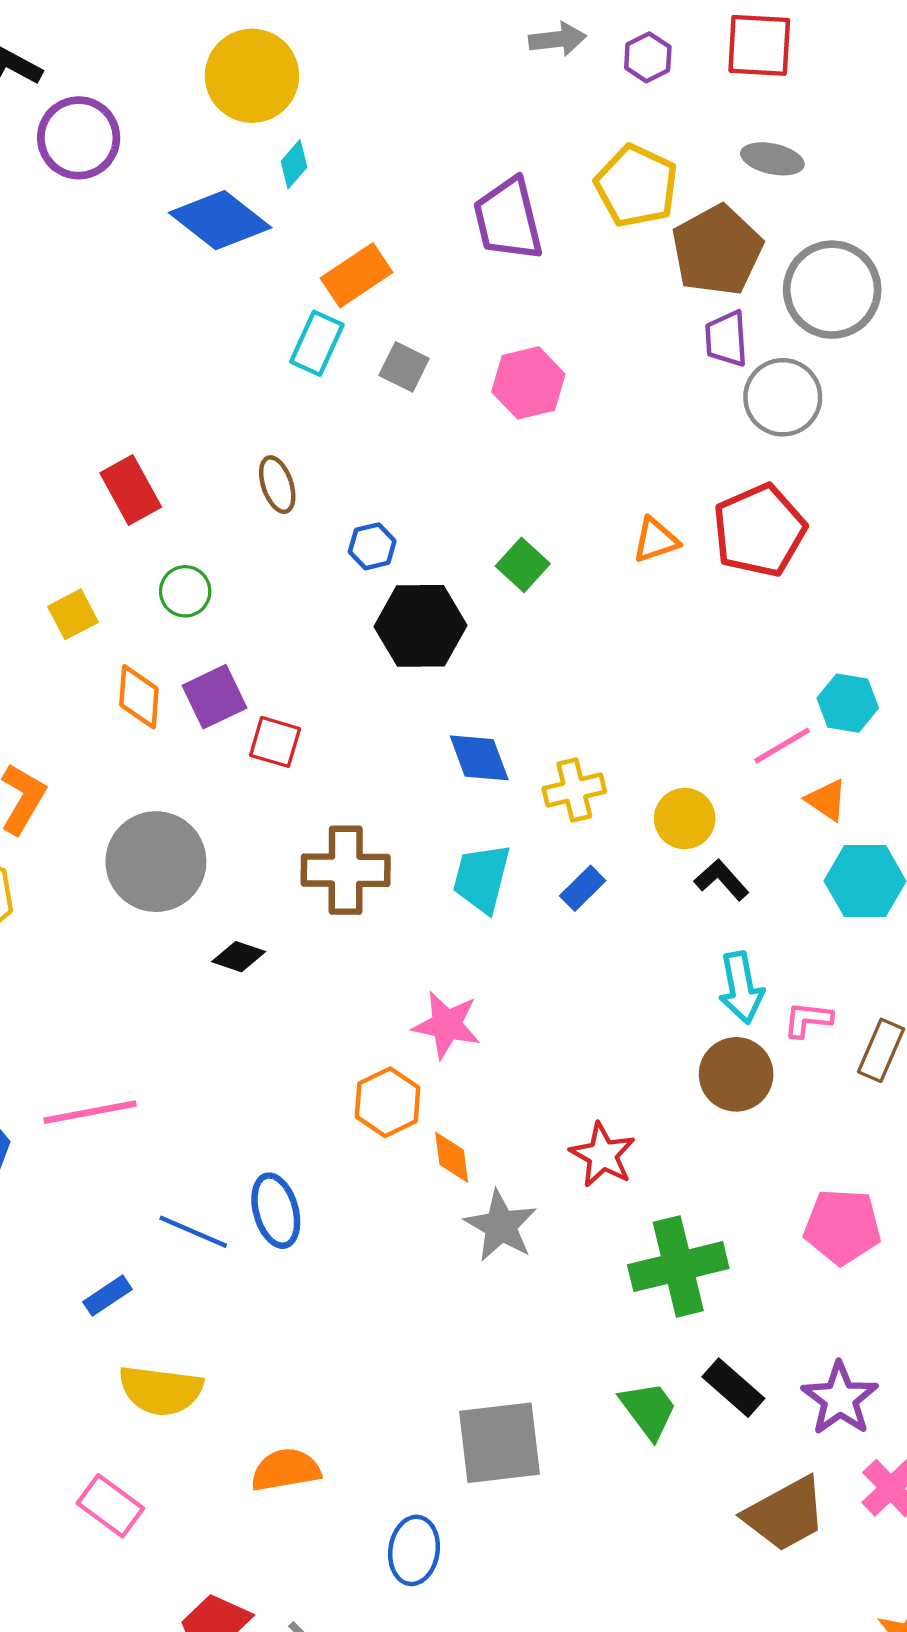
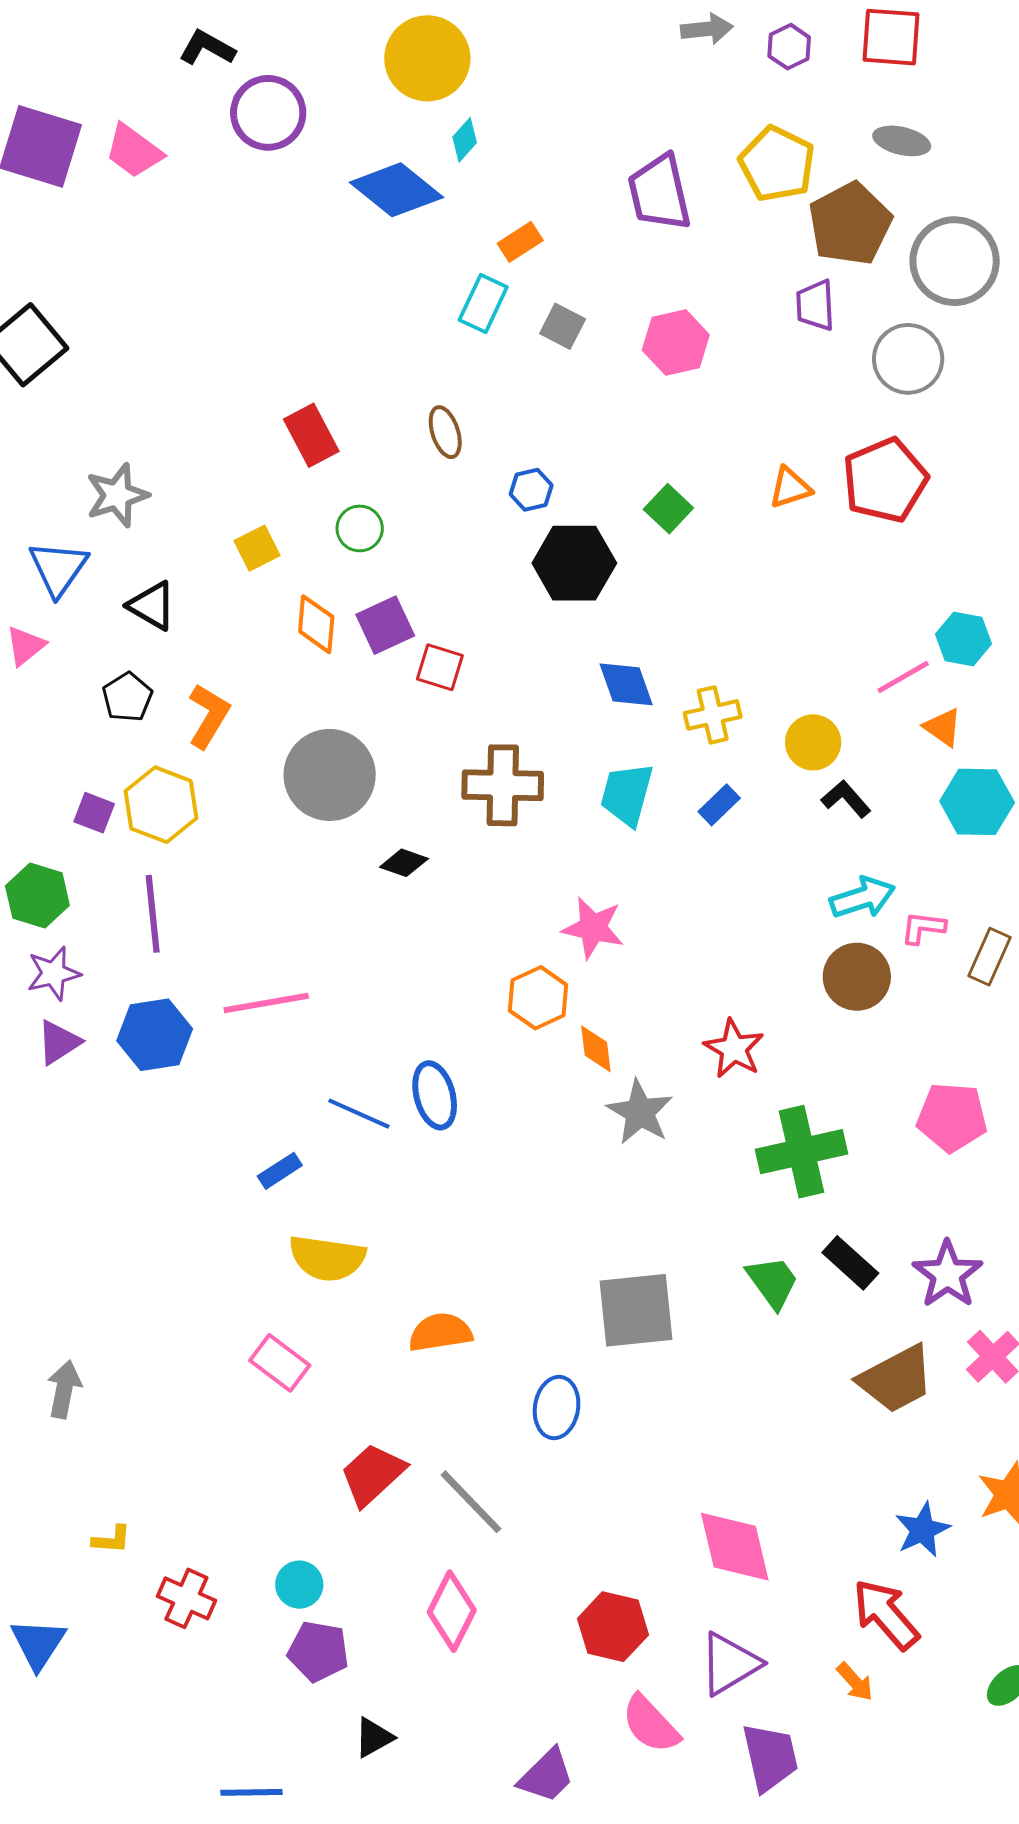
orange rectangle: (356, 275) -> (520, 242), size x0.7
purple trapezoid: (726, 339) -> (815, 305), moved
cyan arrow: (741, 988) -> (863, 898), turned -98

